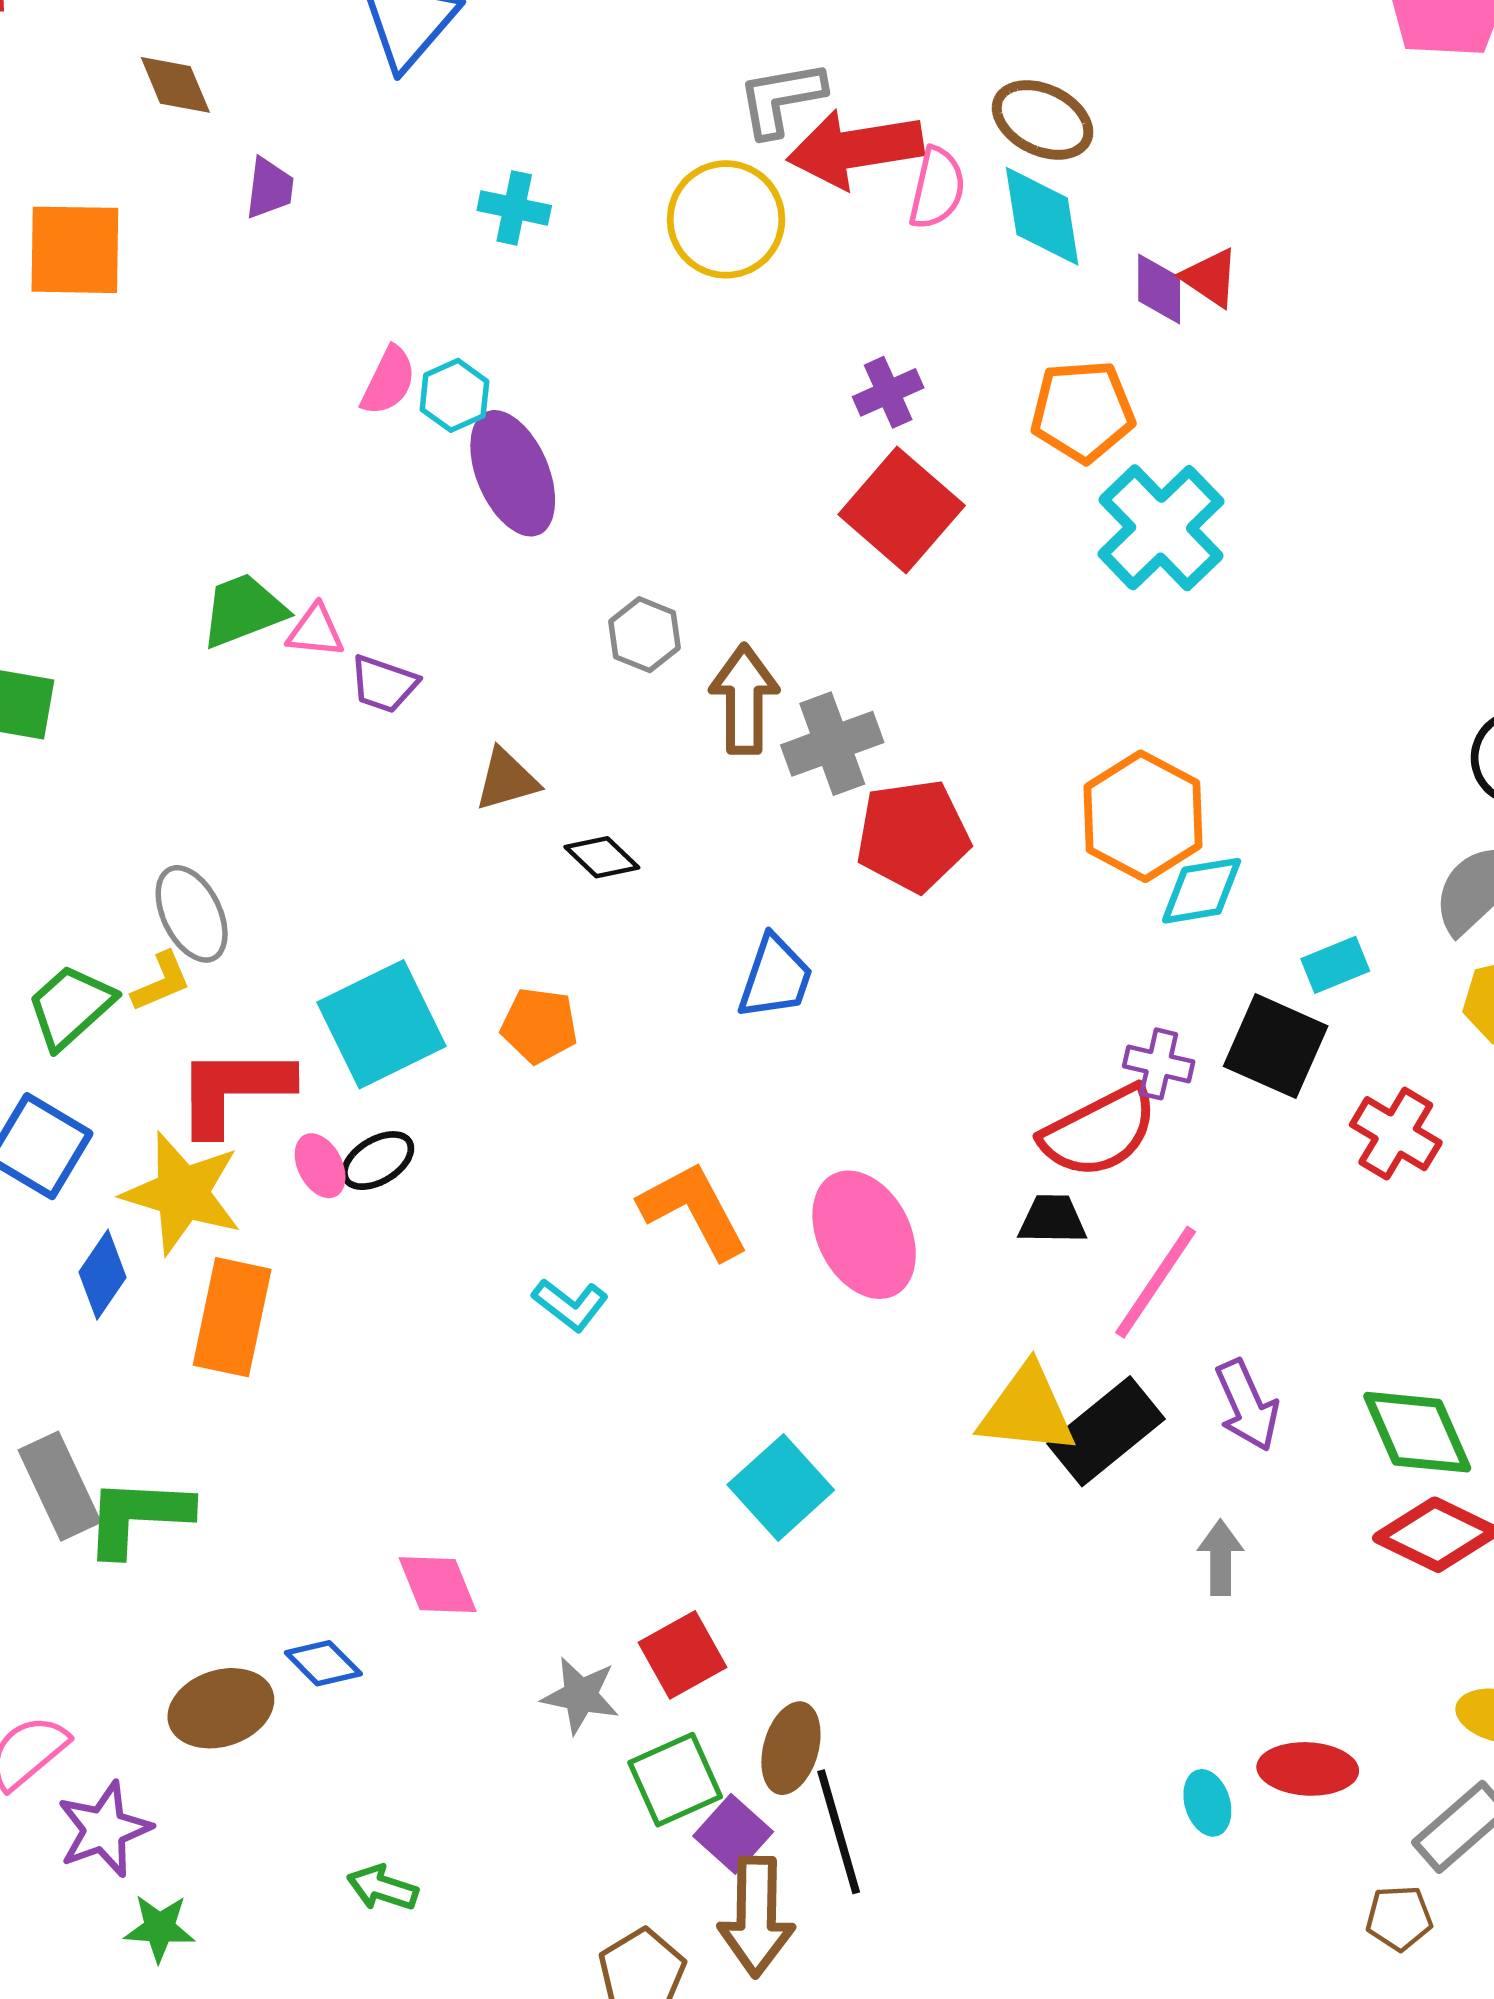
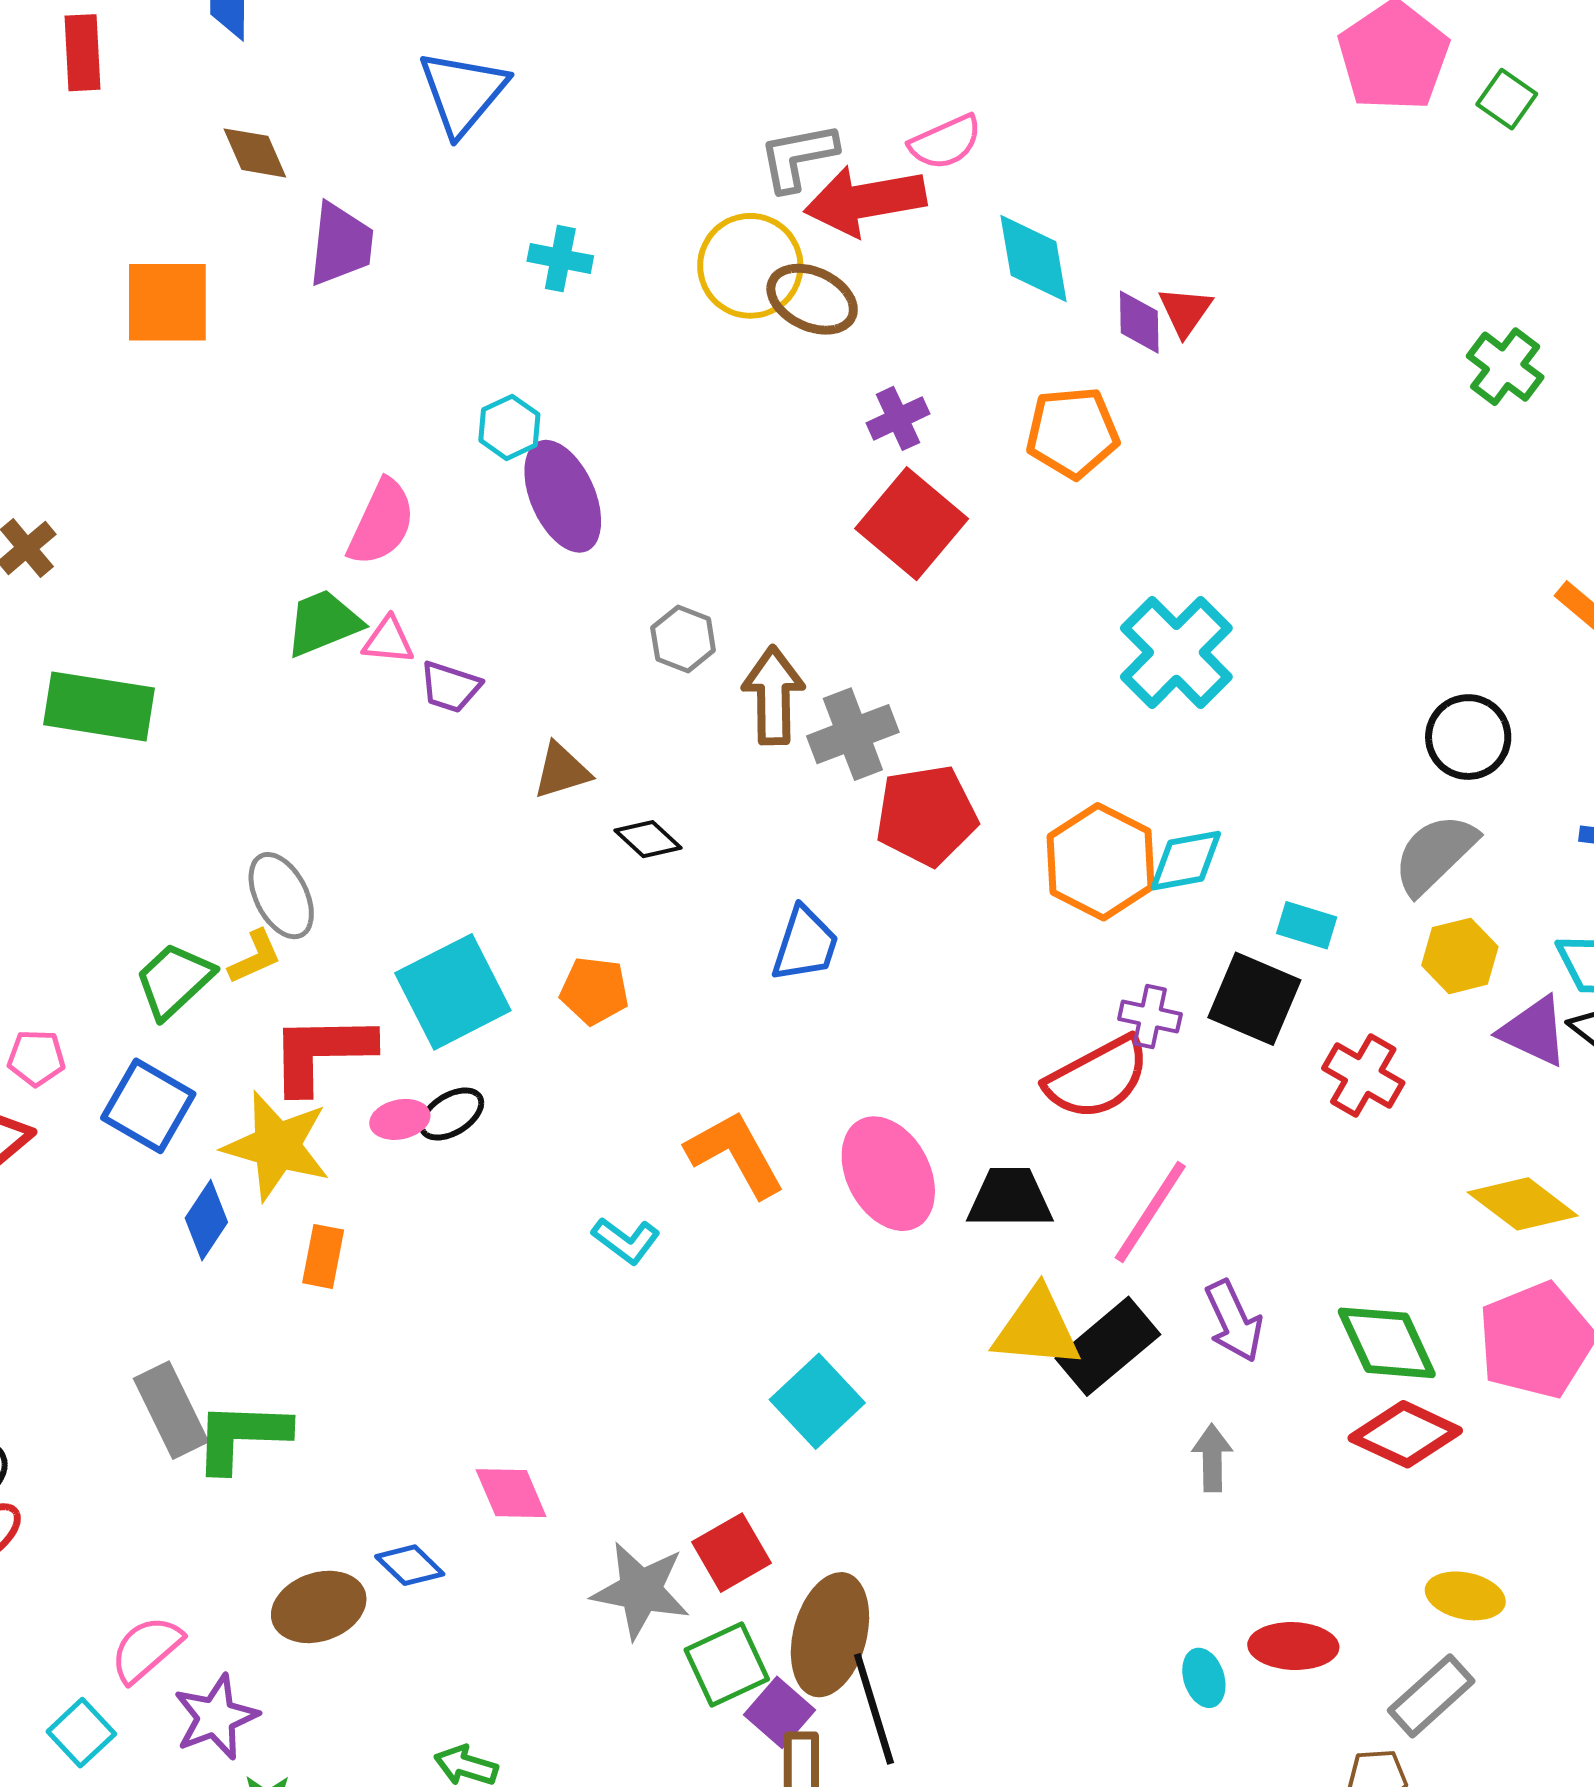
brown ellipse: (1043, 120) -> (812, 299), moved
purple trapezoid: (269, 188) -> (341, 244), size x1.5
pink semicircle: (937, 188) -> (945, 142), moved, turned 54
red triangle: (1210, 278) -> (1185, 311), turned 32
pink semicircle: (388, 381) -> (381, 523), moved, size x1.4
cyan cross: (1161, 528) -> (1176, 652), moved
orange hexagon: (1143, 816) -> (1101, 862), moved
cyan rectangle: (1335, 965) -> (1307, 925), turned 40
pink ellipse: (320, 1166) -> (400, 1119), turned -74
black trapezoid: (1052, 1220) -> (1010, 1198), moved, size x1.4
orange rectangle: (232, 1317) -> (323, 1256), size x0.6
gray star: (580, 1695) -> (641, 1590), size x1.4
brown ellipse: (791, 1748) -> (830, 1635), size x1.5

